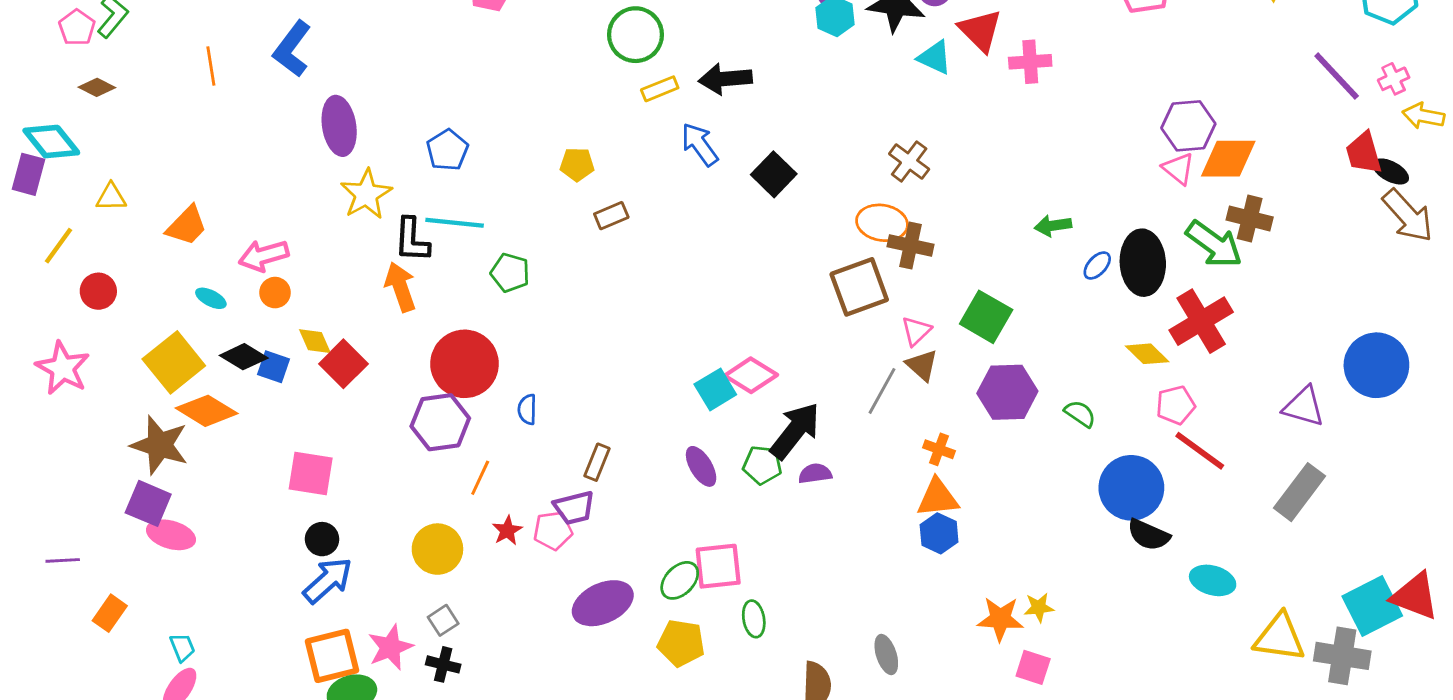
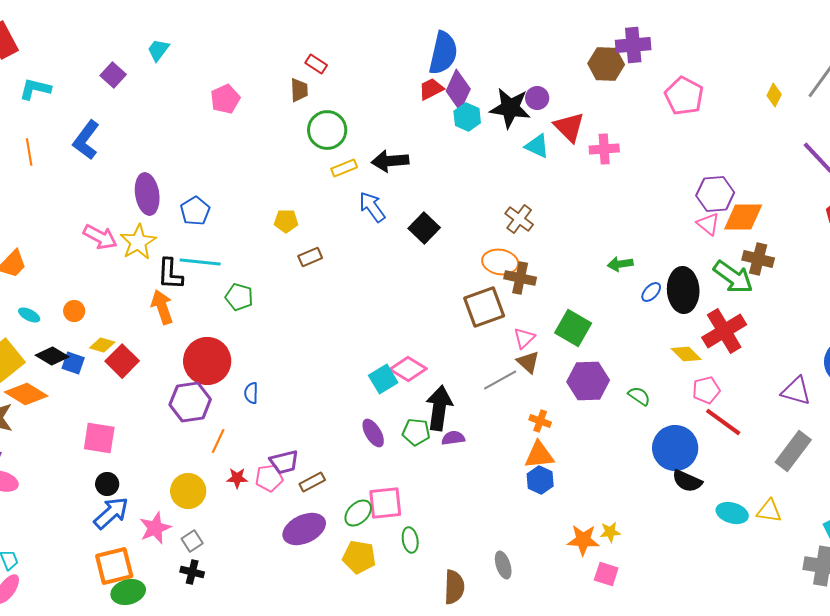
purple ellipse: (339, 126) -> (147, 194), moved
pink arrow: (264, 256) -> (100, 237), moved, turned -136
yellow diamond: (315, 341) -> (102, 345), turned -50
gray line: (882, 391) -> (500, 380), turned 32
black arrow: (795, 431) -> (439, 408), turned -30
brown rectangle: (597, 462) -> (312, 482), moved, turned 40
red star: (507, 531) -> (237, 478), turned 30
yellow triangle: (1280, 637) -> (769, 511), moved, size x0.7
pink star: (390, 647) -> (155, 528), moved

